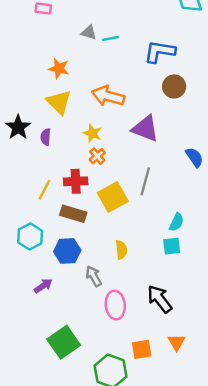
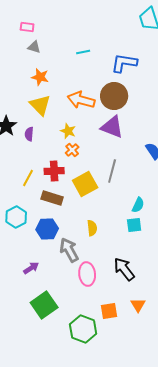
gray triangle: (89, 32) -> (34, 47), moved
brown circle: (174, 86) -> (114, 96), moved, size x1.4
gray arrow: (94, 276) -> (69, 250), size x1.4
purple arrow: (43, 286) -> (31, 268), moved

